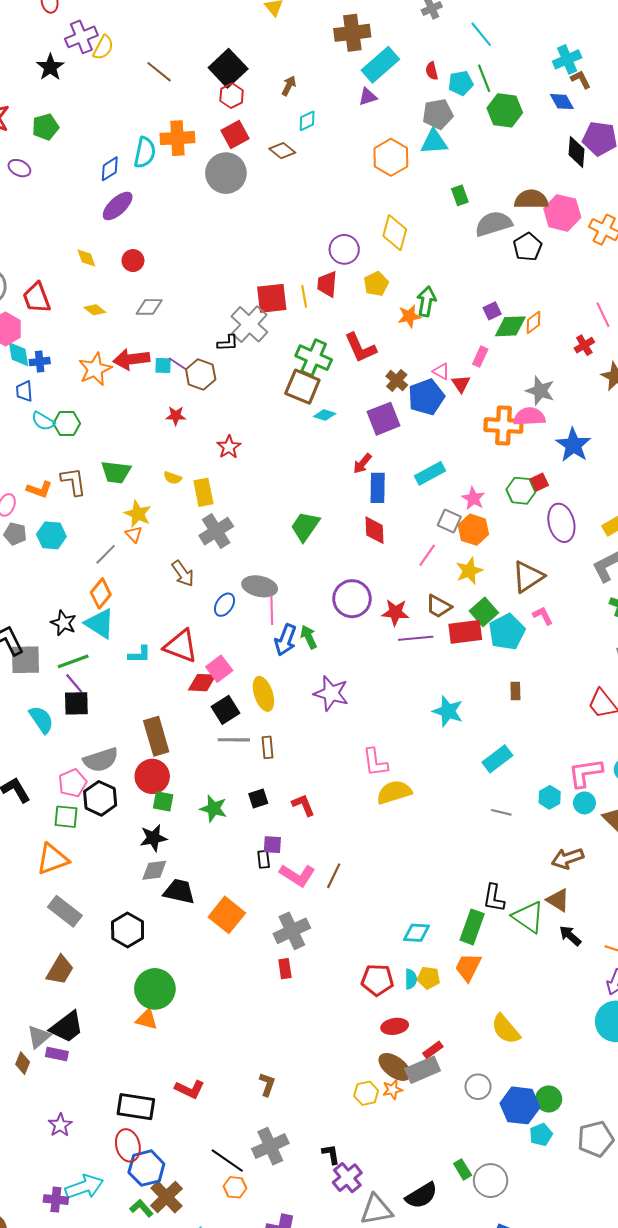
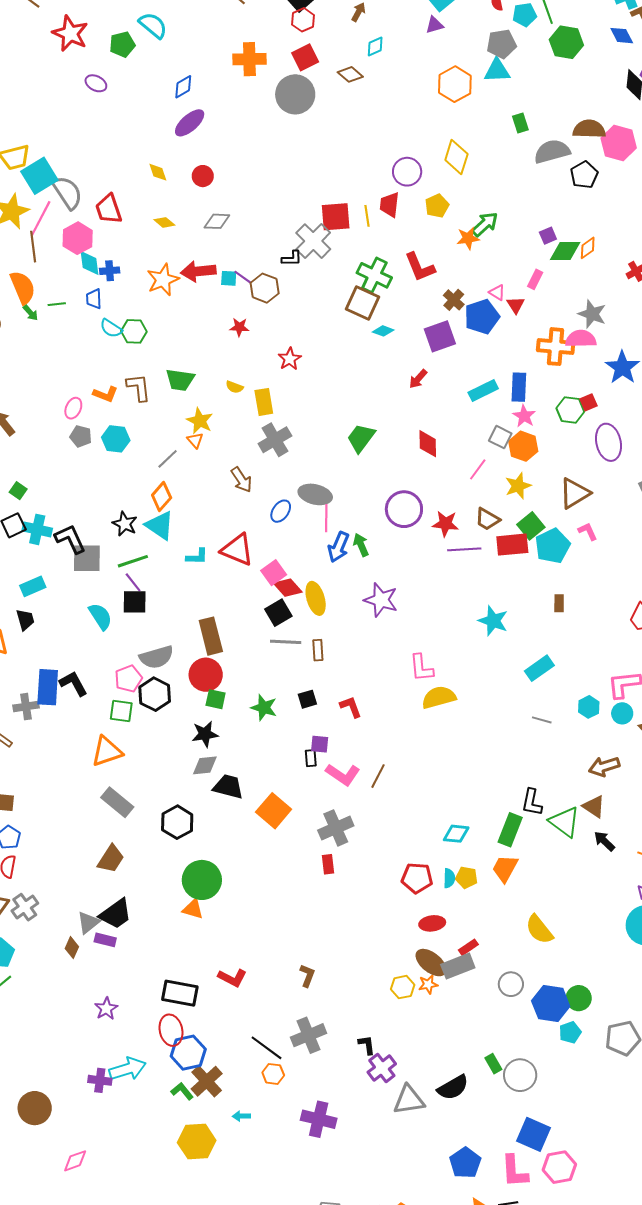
cyan semicircle: (145, 153) -> (153, 25), moved, turned -64
green arrow: (426, 301) -> (485, 224), turned 36
blue rectangle: (378, 488) -> (519, 387), moved
red diamond: (202, 683) -> (288, 588), moved, turned 44

